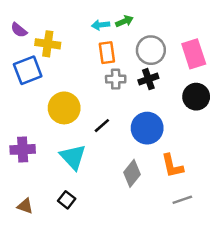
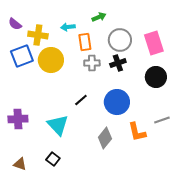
cyan arrow: (101, 25) -> (68, 27), moved
yellow circle: (64, 108) -> (51, 60), moved
gray line: (182, 200) -> (162, 120), moved

